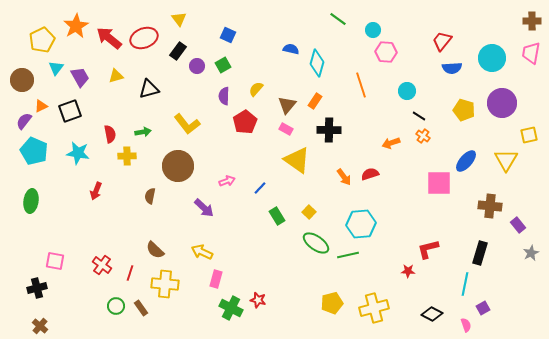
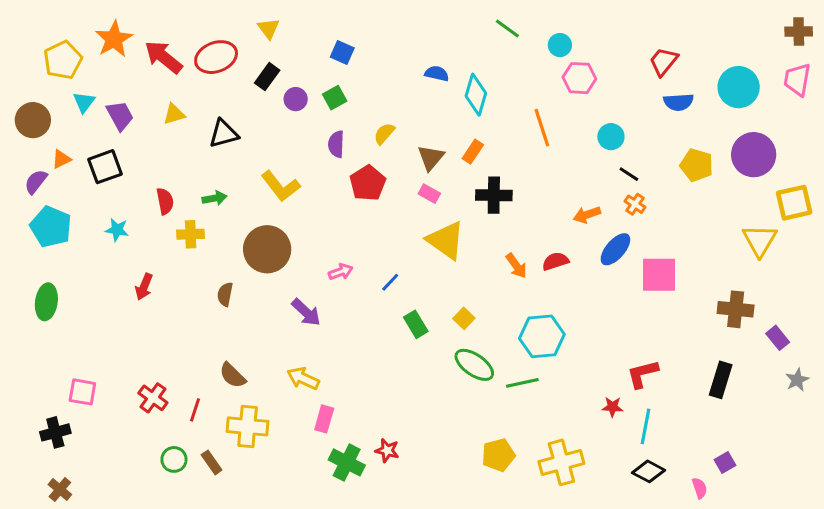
yellow square: (529, 135) -> (794, 203), size x1.4
cyan star: (78, 153) -> (117, 230), size x0.7
blue ellipse: (466, 161) -> (615, 249), moved
cyan line: (465, 284) -> (645, 426), moved

